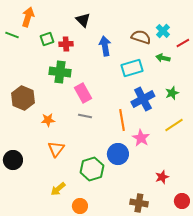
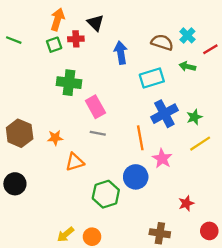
orange arrow: (28, 17) -> (57, 19), moved
red cross: (66, 44) -> (76, 39), moved
green star: (172, 93) -> (194, 117), moved
brown hexagon: (23, 98) -> (20, 133), moved
orange triangle: (56, 149) -> (75, 162), moved, turned 36
yellow arrow: (58, 189) -> (66, 234), moved

